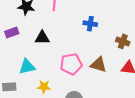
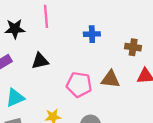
pink pentagon: (71, 64) -> (79, 85), turned 30
cyan triangle: (27, 67) -> (15, 98), moved

